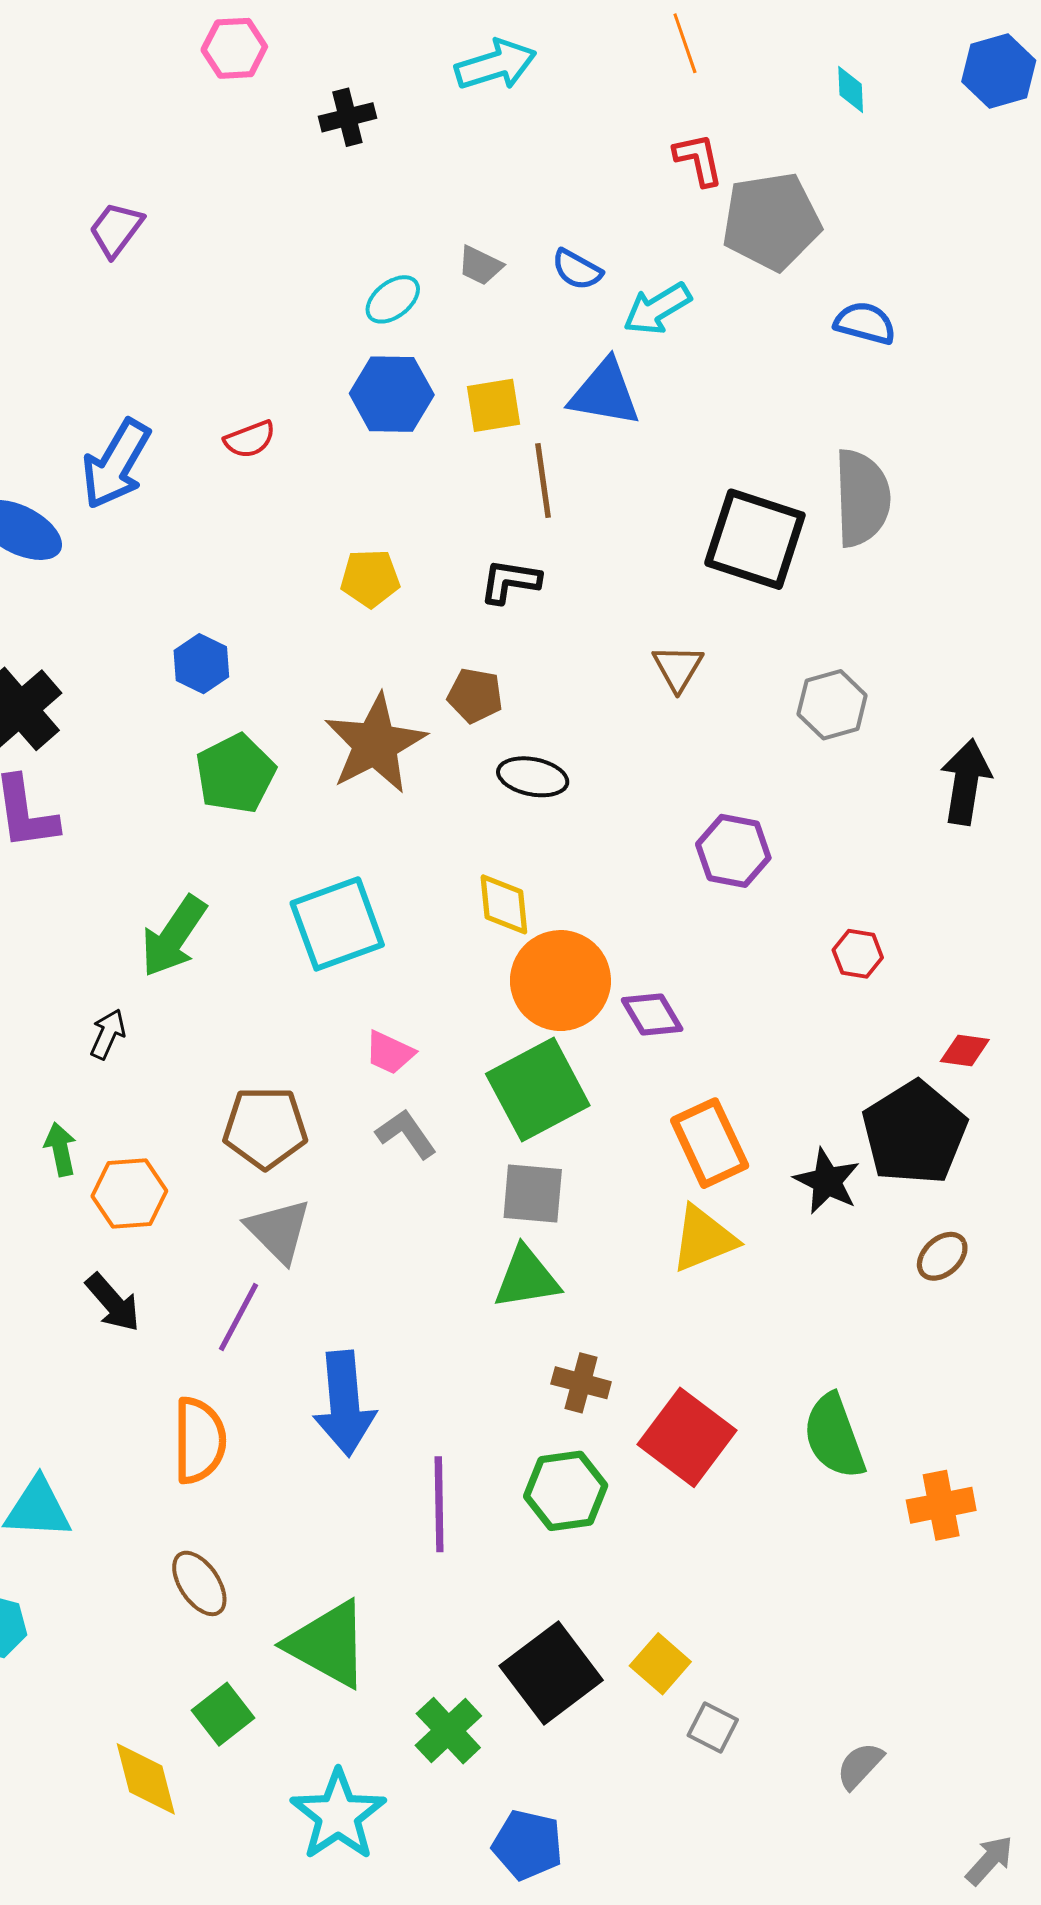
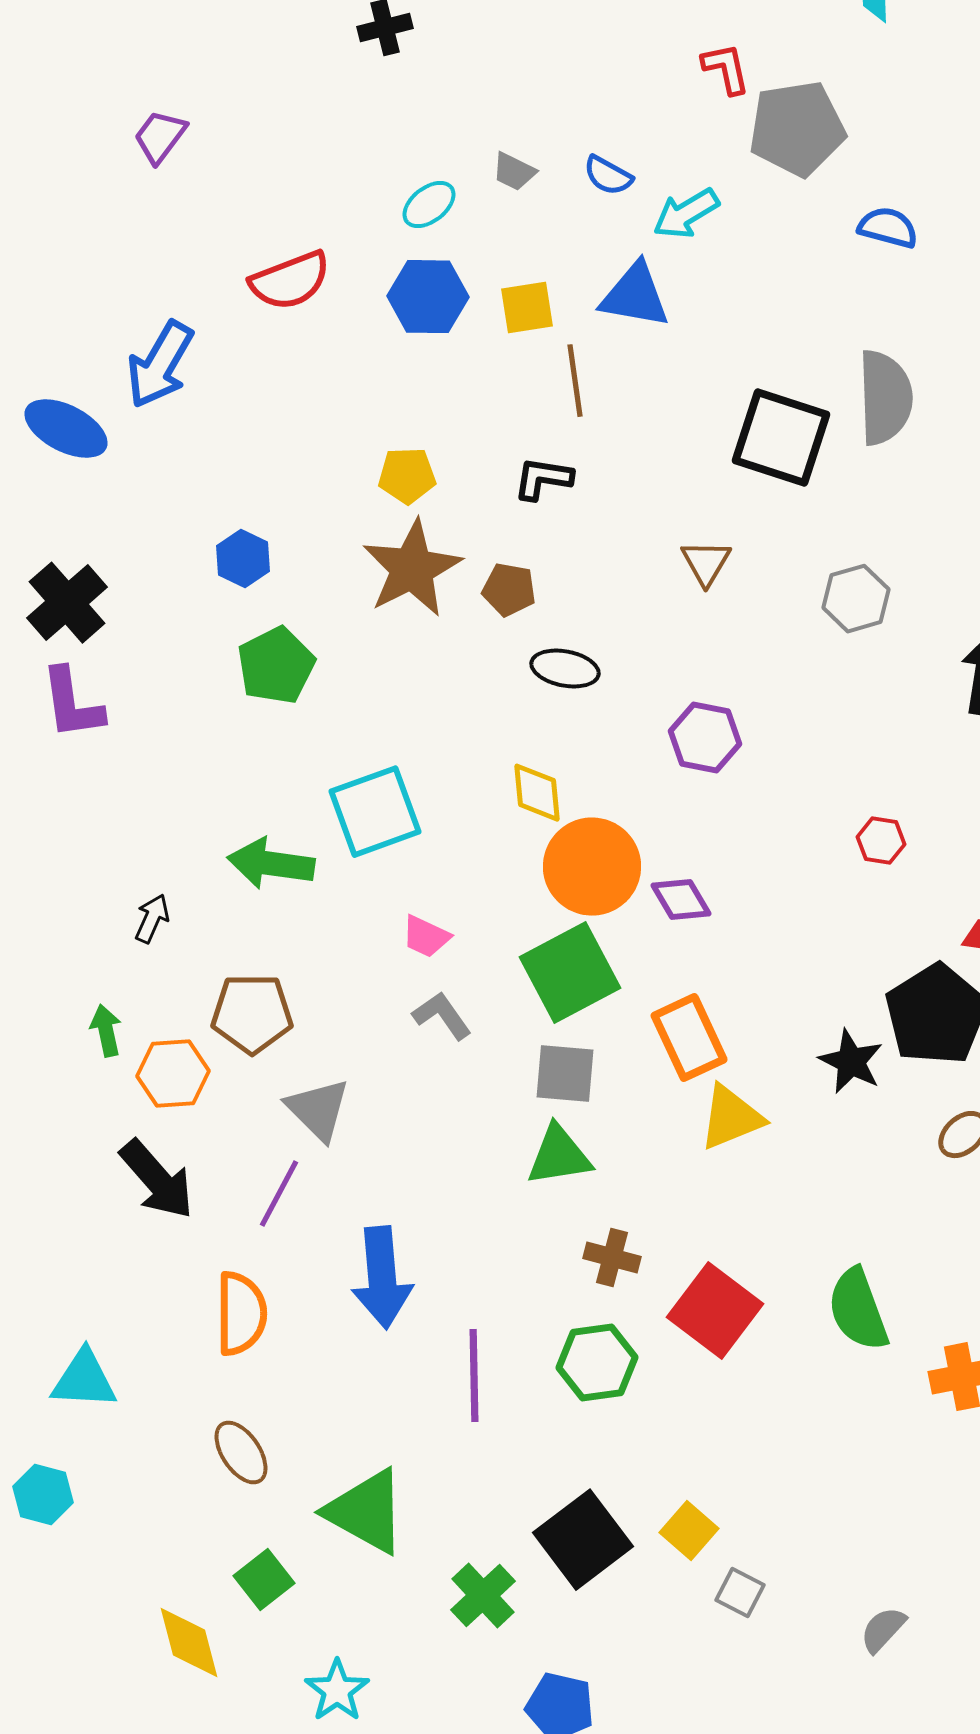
red semicircle: (250, 439) -> (290, 281), moved, size x1.6
brown star: (375, 744) -> (412, 569), moved
purple hexagon: (733, 851) -> (705, 738), moved
green arrow: (174, 936) -> (271, 864), moved, turned 64
brown pentagon: (265, 1128) -> (252, 1014), moved
orange rectangle: (710, 1143) -> (689, 1038), moved
black arrow: (113, 1303) -> (157, 1180), size x1.4
cyan star: (338, 1815) -> (337, 1691), moved, size x0.7

